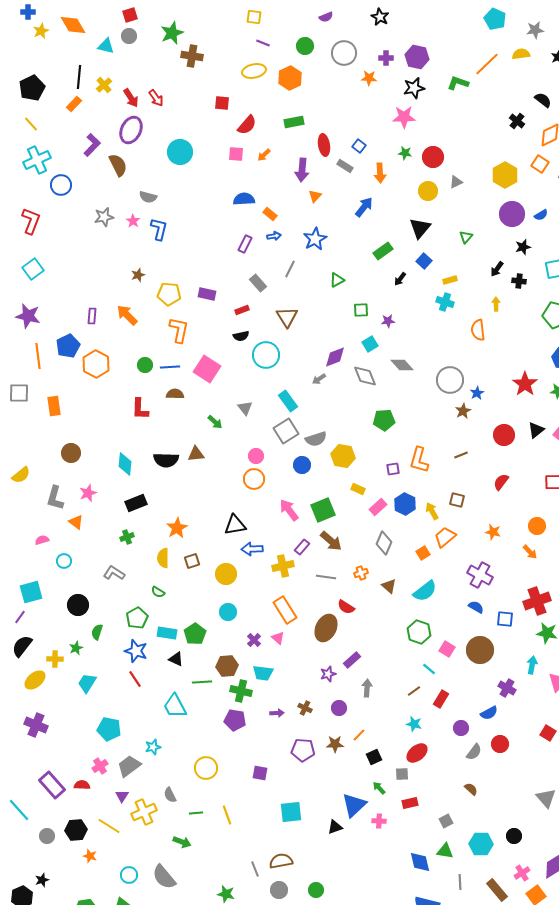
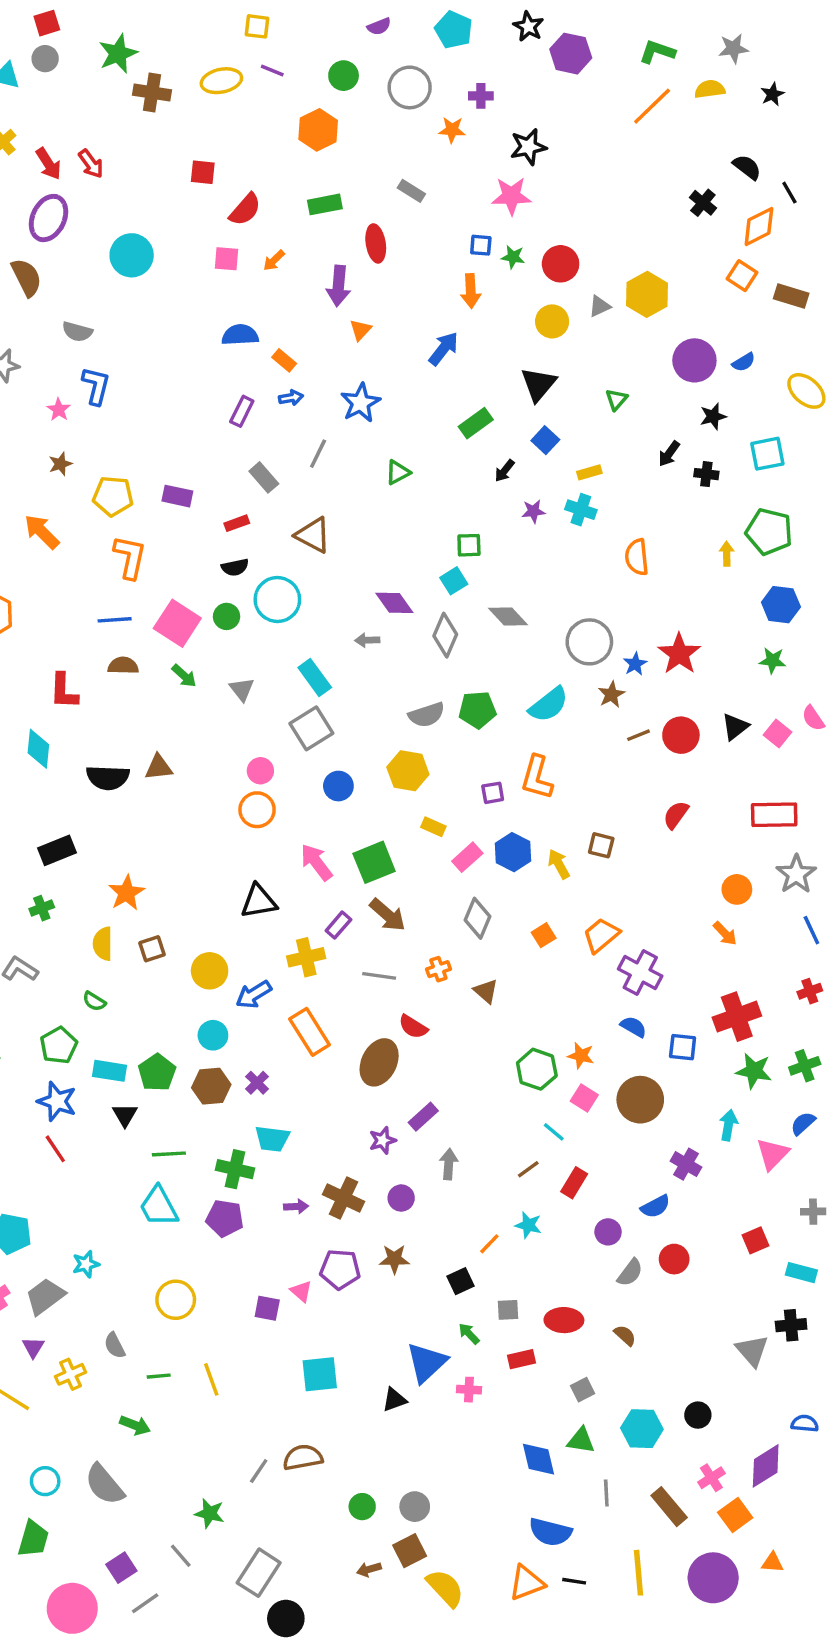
black star: (380, 17) -> (528, 26), moved
cyan pentagon: (495, 19) -> (454, 30), moved
purple hexagon: (417, 57) -> (571, 54), moved
yellow ellipse: (254, 71) -> (221, 81), moved
green L-shape: (458, 83) -> (657, 52), moved
blue square: (359, 146) -> (481, 245), moved, turned -32
gray rectangle: (345, 166) -> (411, 191), moved
yellow hexagon: (505, 175) -> (647, 294), moved
pink star: (133, 221) -> (59, 410), moved
yellow arrow: (496, 304) -> (727, 554), moved
green square: (361, 310) -> (469, 545), moved
brown triangle: (287, 317) -> (313, 535), turned -30
purple star: (388, 321) -> (533, 511), moved
purple diamond: (335, 357) -> (394, 603), turned 75
green circle: (145, 365) -> (227, 616), moved
gray diamond: (365, 376) -> (445, 635), turned 45
gray arrow: (319, 379) -> (367, 640), turned 32
red star: (525, 384) -> (679, 654), moved
green arrow: (215, 422) -> (184, 676), moved
gray semicircle: (316, 439) -> (427, 715), moved
brown line: (461, 455) -> (639, 735), moved
cyan diamond: (125, 464) -> (38, 749), moved
black triangle: (235, 525) -> (259, 901), moved
orange star: (493, 532) -> (581, 1056), moved
orange trapezoid: (445, 537) -> (601, 935), moved
blue arrow: (252, 549) -> (254, 995), moved, turned -30
cyan semicircle: (425, 591) -> (549, 705), moved
pink triangle: (278, 638) -> (301, 1291), moved
black triangle: (176, 659) -> (125, 1115), turned 35
brown hexagon: (227, 666) -> (211, 1086), moved
cyan trapezoid: (175, 706) -> (159, 1206), moved
brown cross: (305, 708) -> (344, 1198), size x1.6
red square: (548, 733) -> (756, 1240), turned 35
orange line: (359, 735) -> (489, 1244), moved
red ellipse: (417, 753) -> (564, 1320), moved, turned 40
yellow cross: (144, 812) -> (71, 1374), size x0.7
gray line: (255, 869) -> (259, 1471), turned 56
gray circle: (279, 890) -> (415, 1507), moved

